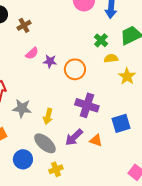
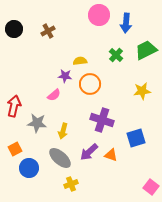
brown cross: (24, 25) -> (48, 31), moved
pink semicircle: (32, 53) -> (54, 95), moved
yellow semicircle: (111, 58) -> (80, 61), moved
yellow star: (127, 76) -> (142, 91), turned 30
blue circle: (23, 159) -> (29, 168), moved

